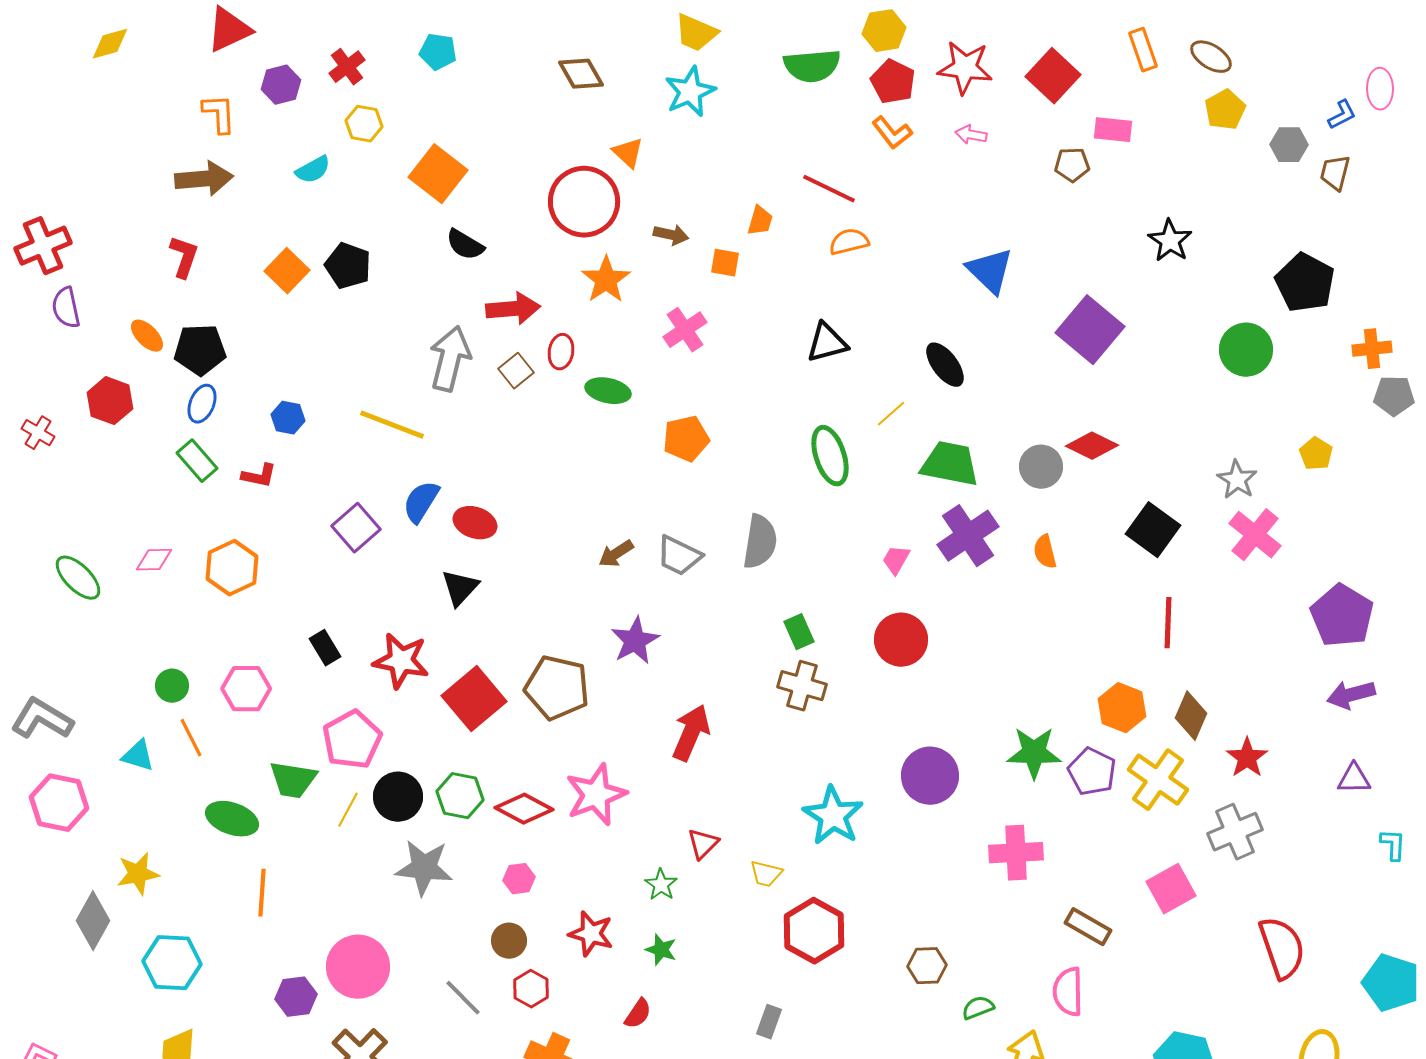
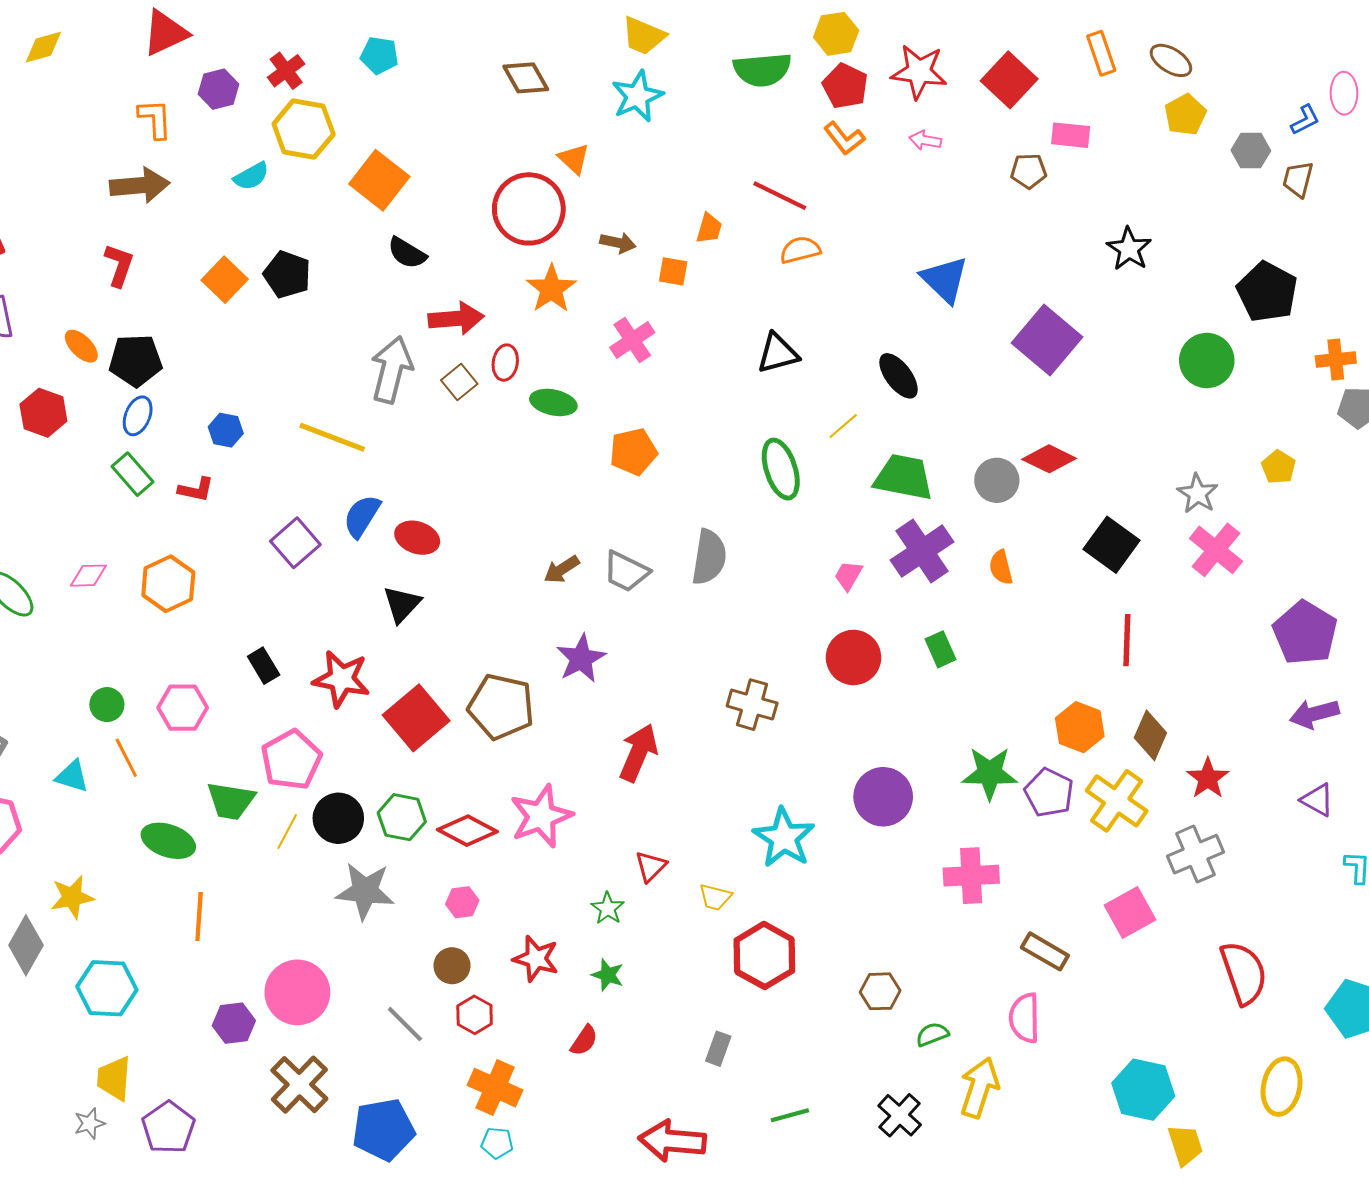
yellow hexagon: (364, 124) -> (304, 129), size x1.6
green rectangle: (799, 632) -> (941, 649), moved
purple triangle: (1354, 779) -> (1317, 800), turned 30

